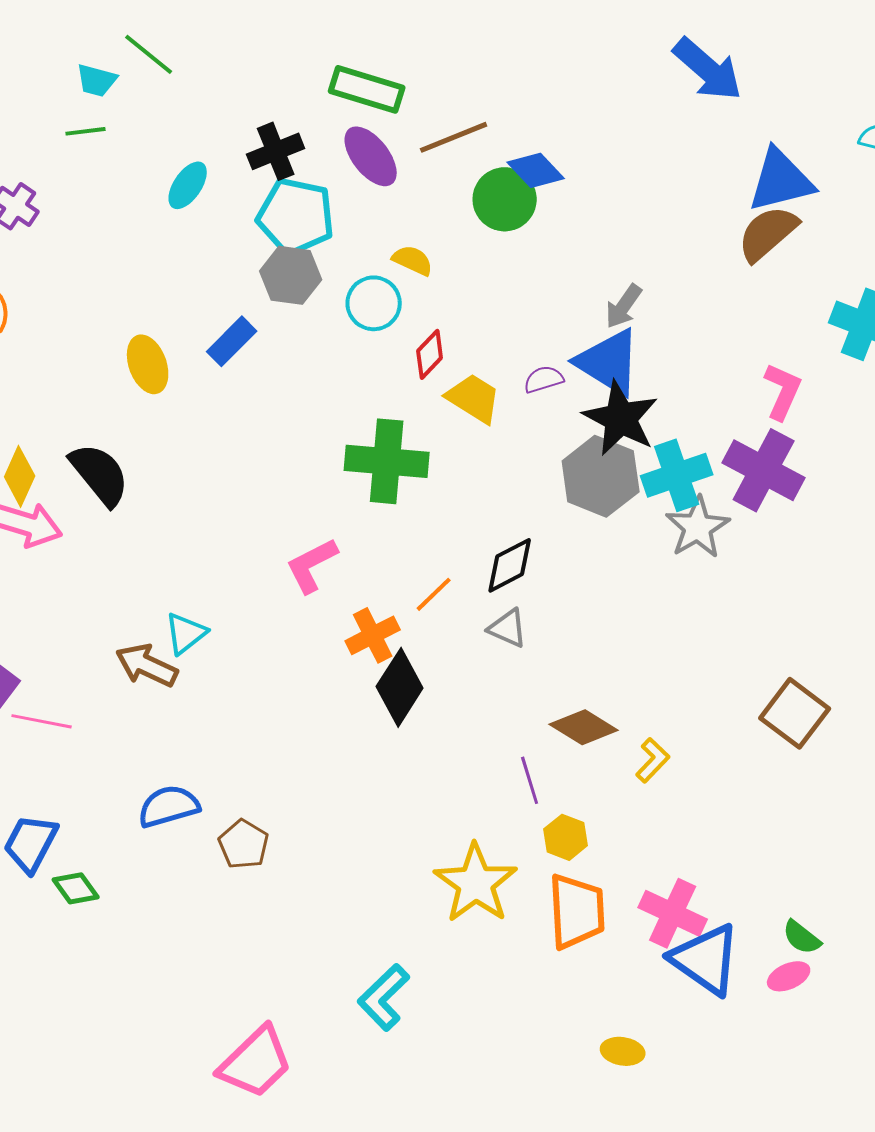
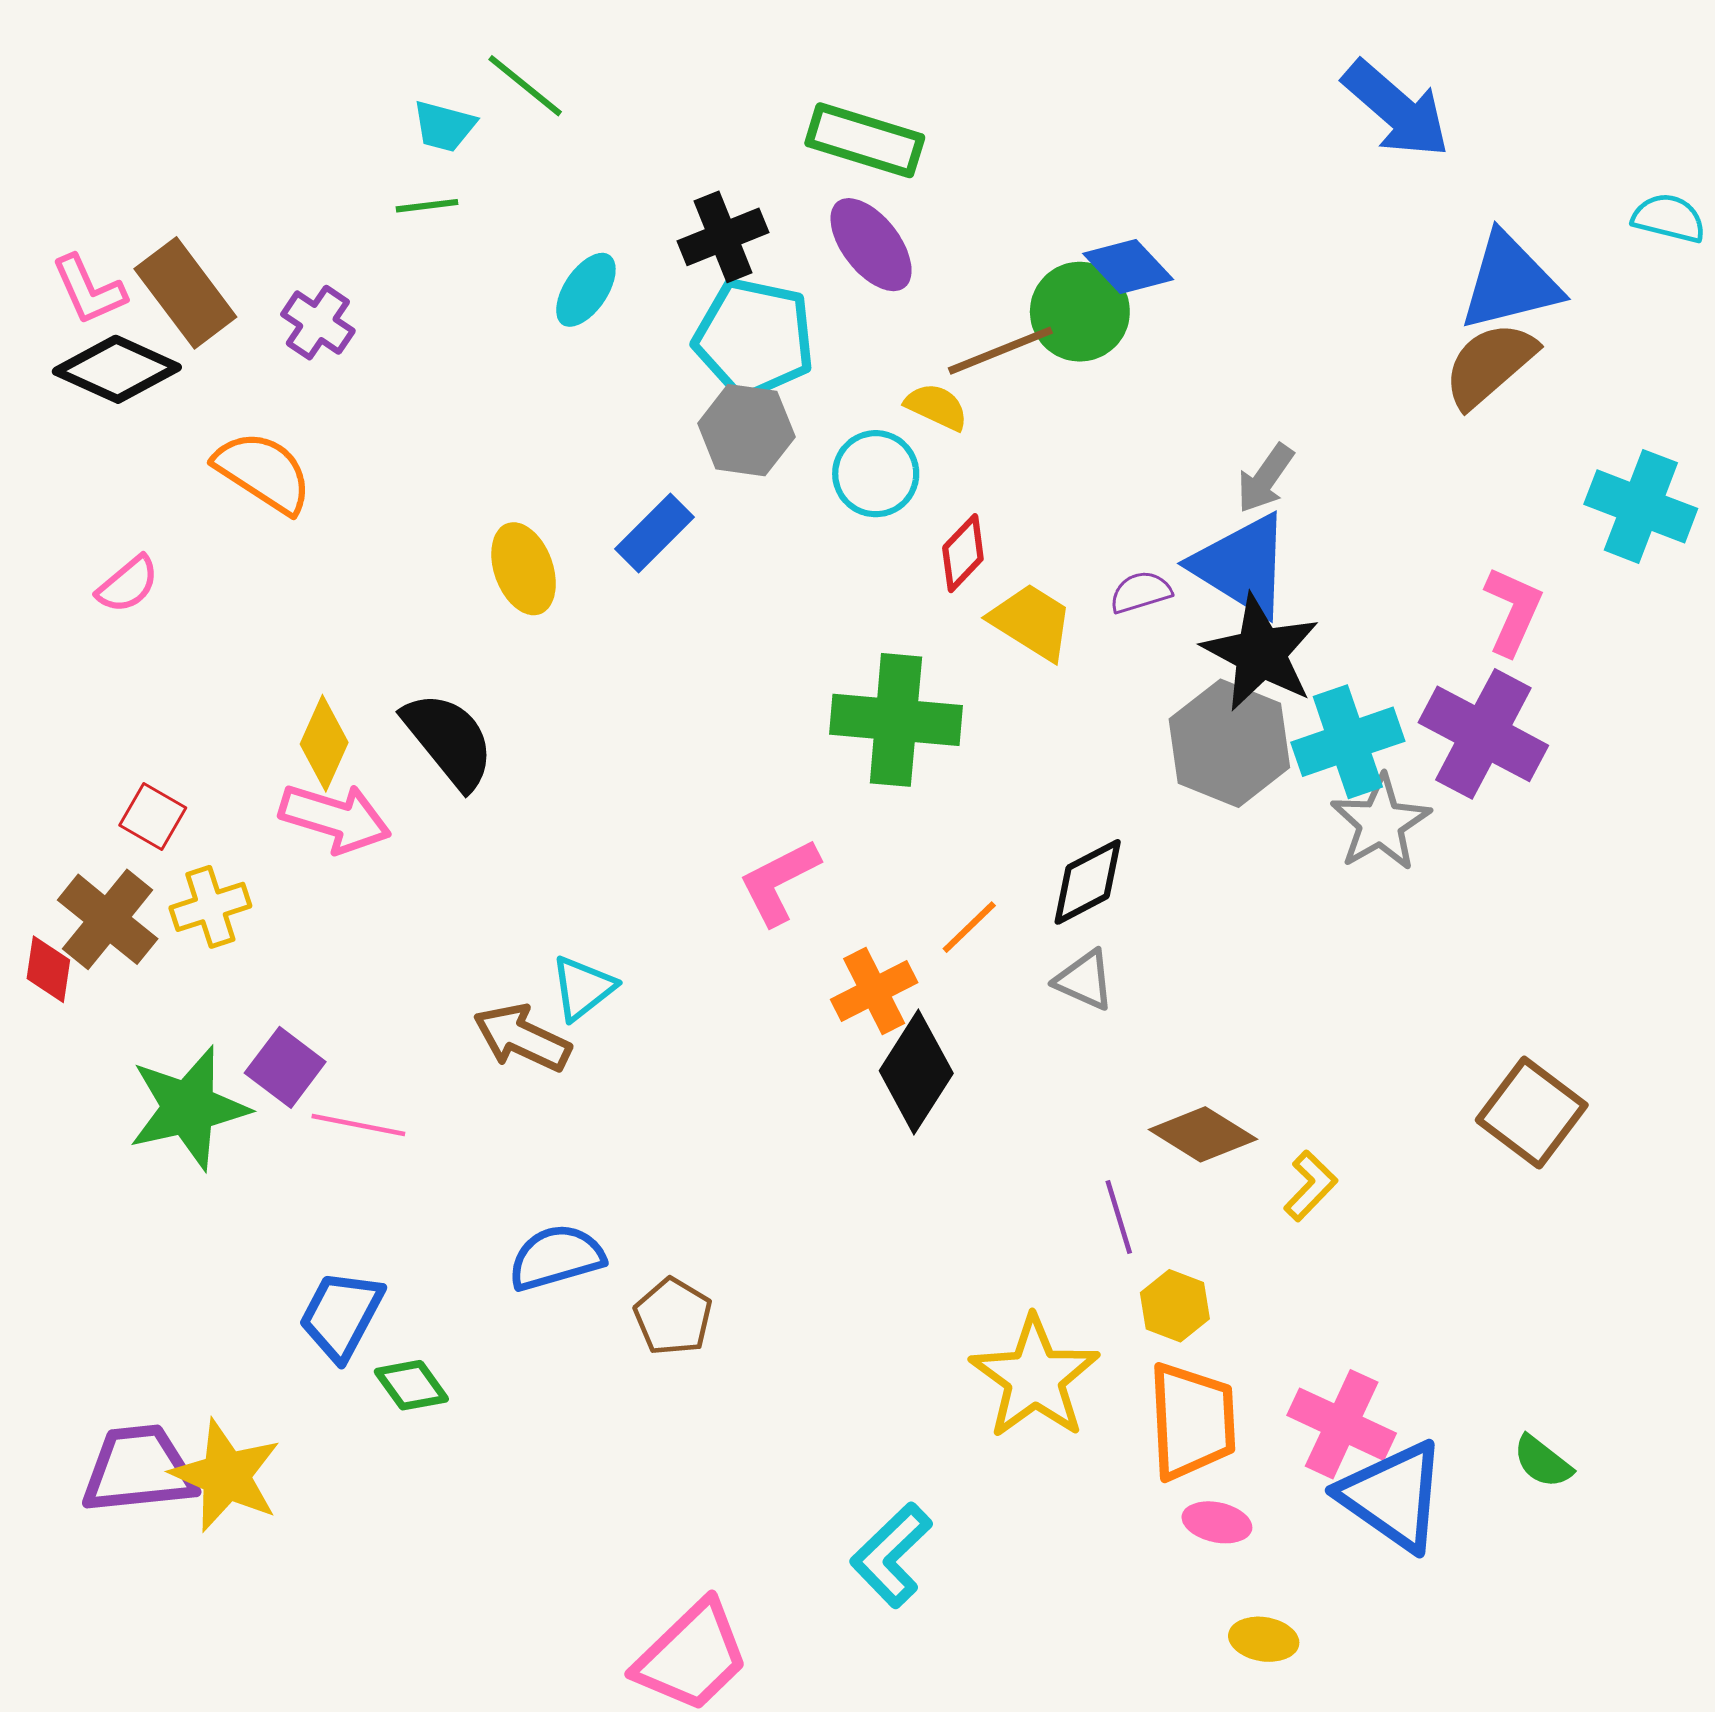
brown line: (454, 137) -> (1000, 351), moved
pink ellipse: (789, 976) -> (1217, 1522), moved, turned 36

